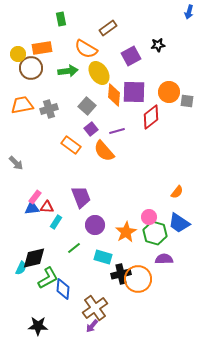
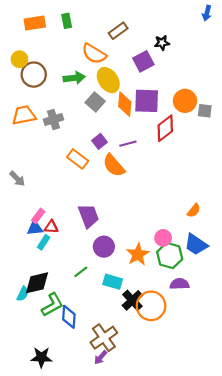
black star: (158, 45) -> (162, 43), moved
orange rectangle: (42, 48) -> (35, 23), moved
gray square: (87, 106) -> (95, 102), moved
cyan rectangle: (56, 222) -> (44, 242), moved
black cross: (121, 274) -> (132, 300), turned -30

